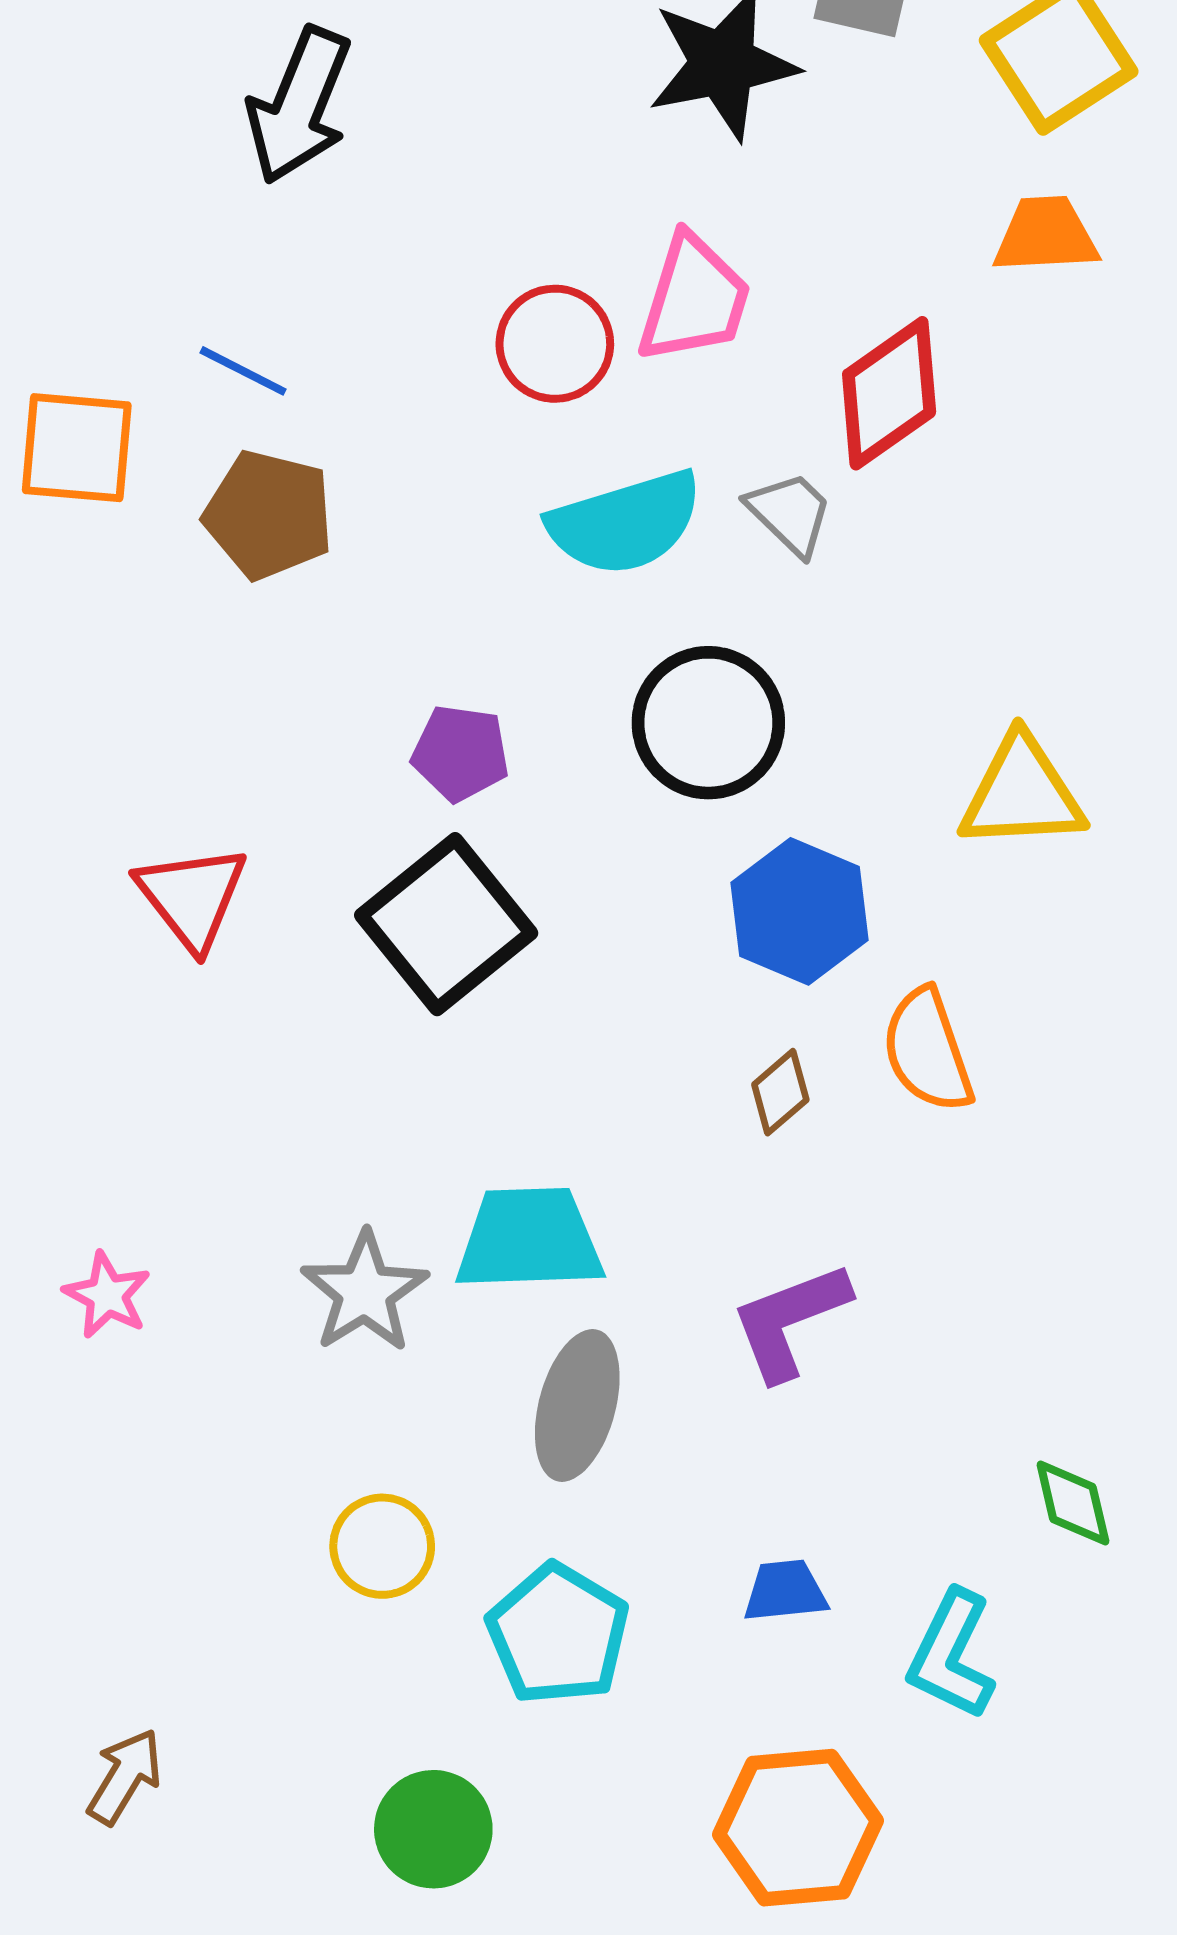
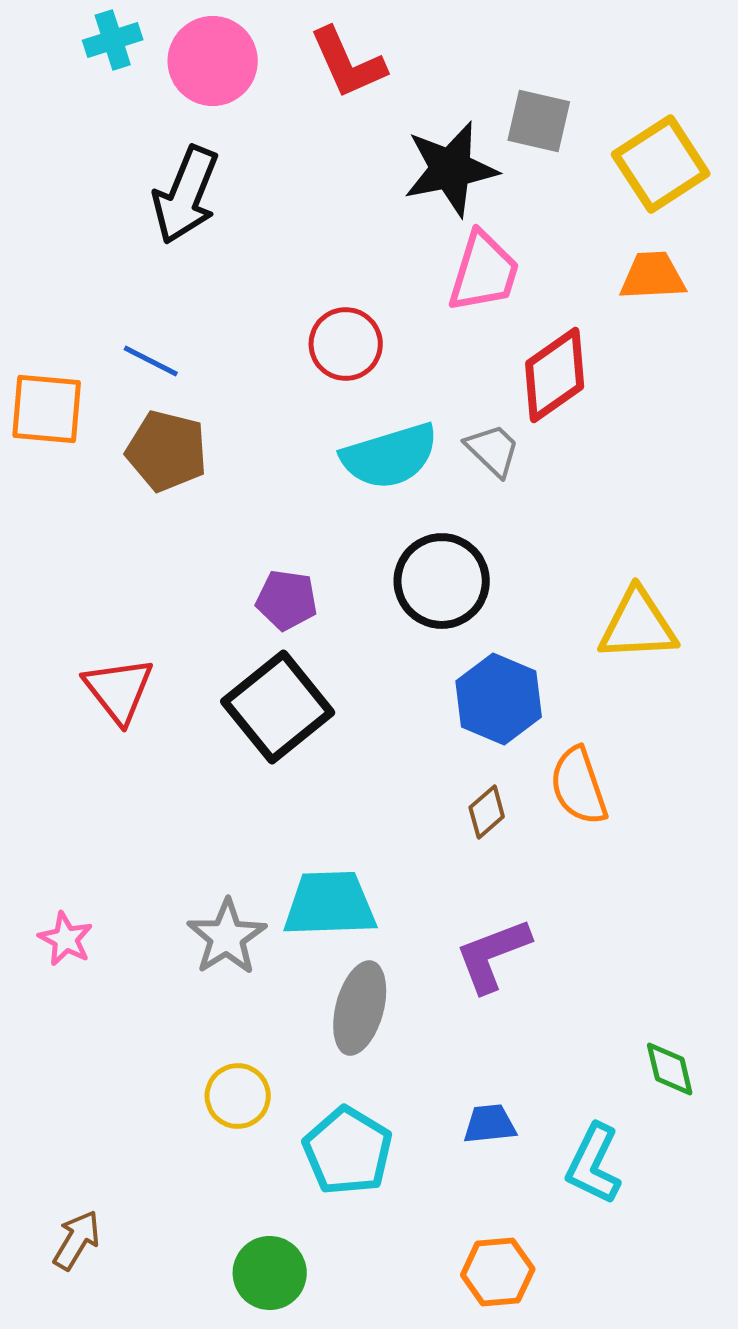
pink trapezoid: (694, 299) -> (484, 272), moved
orange hexagon: (798, 1828) -> (498, 1272), size x0.7

